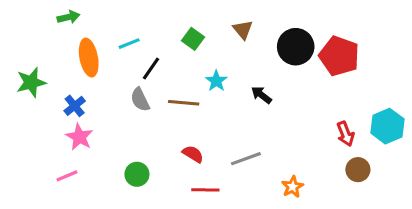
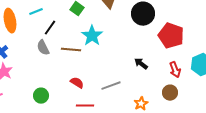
red pentagon: (339, 56) -> (171, 36), moved
cyan star: (216, 81) -> (92, 36), size x1.5
black arrow: (261, 95) -> (141, 64), moved
brown circle: (358, 170) -> (170, 93), moved

